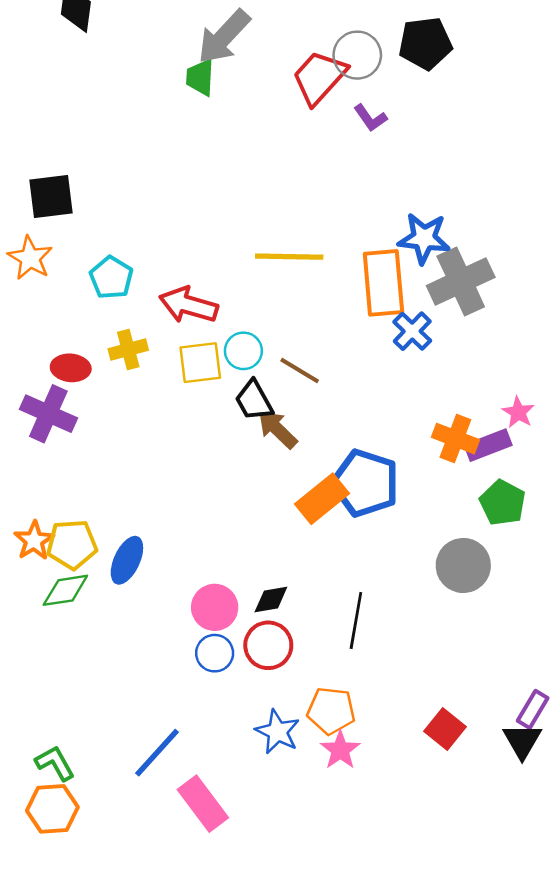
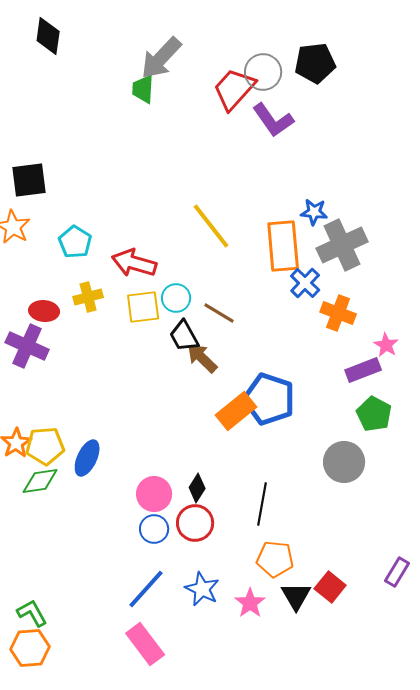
purple L-shape: (370, 118) -> (273, 120), size x1.6
blue star: (424, 238) -> (314, 212), size x0.7
yellow line: (289, 257) -> (211, 226), turned 51
orange cross: (455, 439) -> (338, 313), moved
black diamond: (271, 600) -> (197, 488), turned -48
orange pentagon: (331, 711) -> (275, 559), moved
black triangle: (522, 741) -> (296, 596), moved
blue line: (157, 753) -> (146, 589), moved

